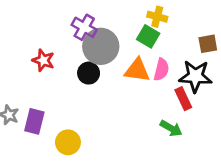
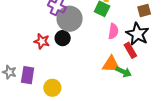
red star: (43, 60) -> (42, 41), moved
orange triangle: (137, 70) -> (111, 64), moved
black star: (195, 76) -> (137, 34), turned 30

